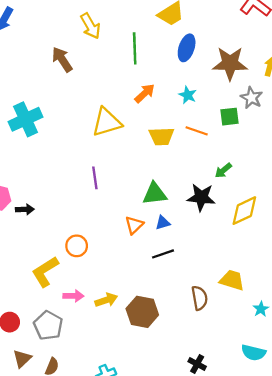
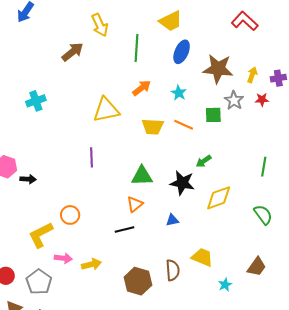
brown arrow: (62, 59) -> (73, 52), turned 80
cyan cross: (26, 119) -> (36, 101), size x0.7
blue triangle: (163, 223) -> (172, 220), moved
orange triangle: (134, 225) -> (135, 204), moved
black line: (163, 254) -> (125, 229), moved
brown hexagon: (142, 312) -> (138, 281), moved

